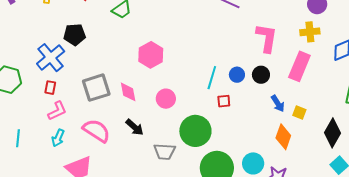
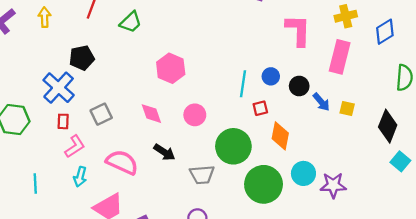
black circle: (261, 75) -> (299, 86), moved
gray square: (96, 88) -> (101, 114), moved, size x0.7
orange diamond: (283, 137) -> (280, 136), moved

